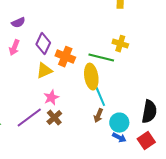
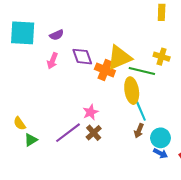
purple diamond: (43, 44) -> (82, 57), turned -45
yellow triangle: (44, 71) -> (119, 58), moved, size x1.5

